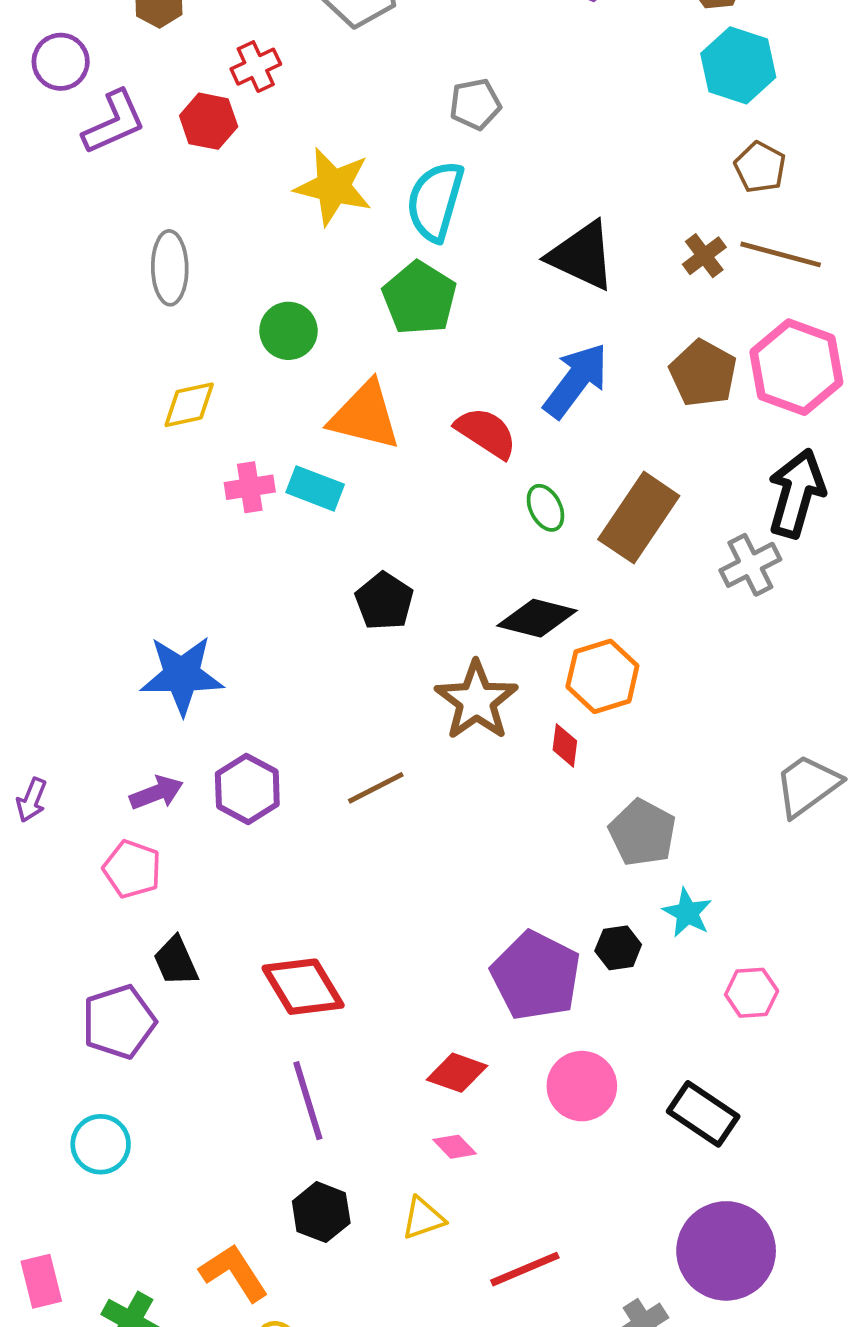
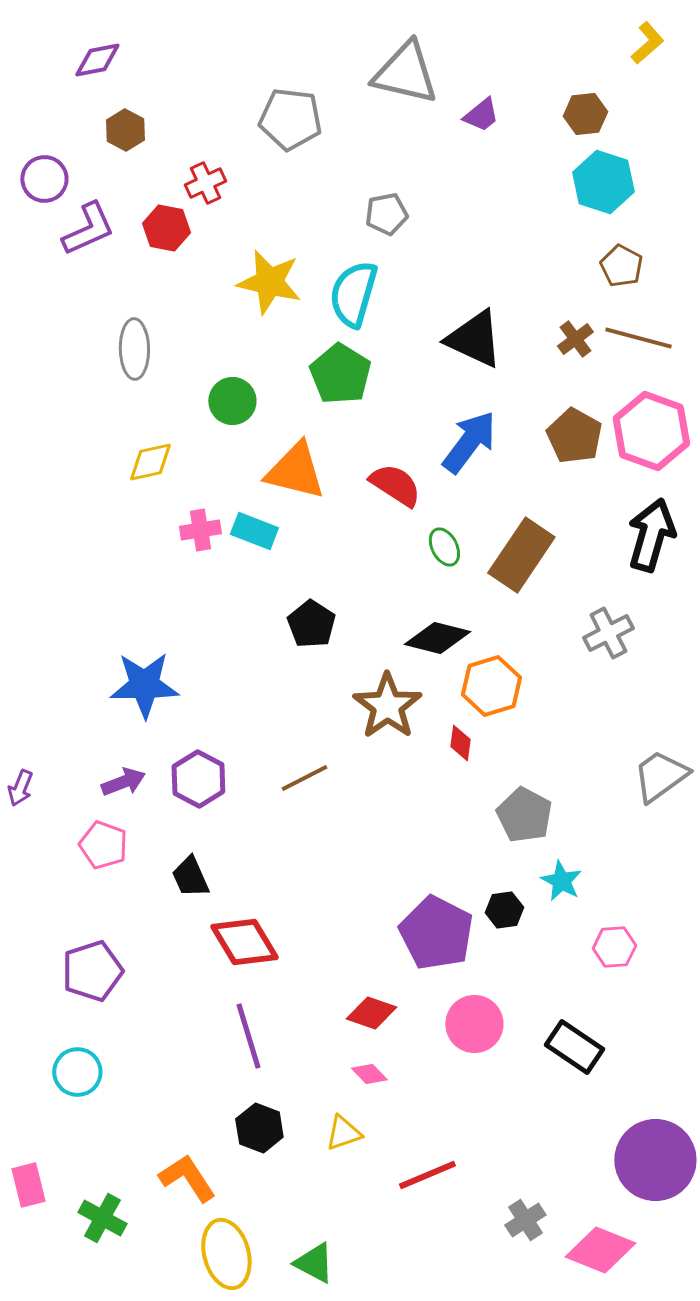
gray cross: (750, 565) -> (608, 633), moved
black trapezoid: (176, 961) -> (190, 877), moved
purple circle: (726, 1251) -> (655, 1160), moved

